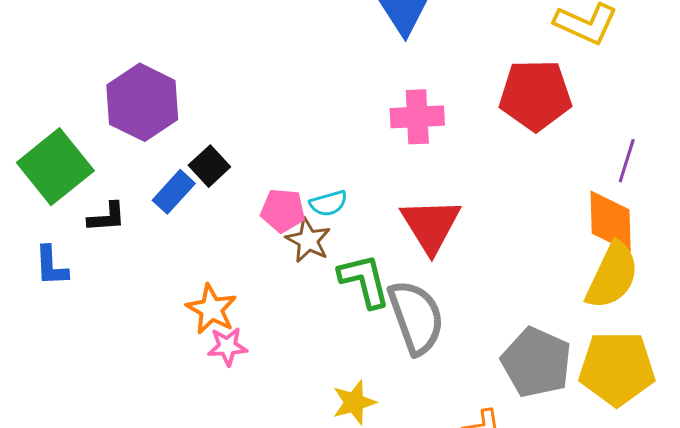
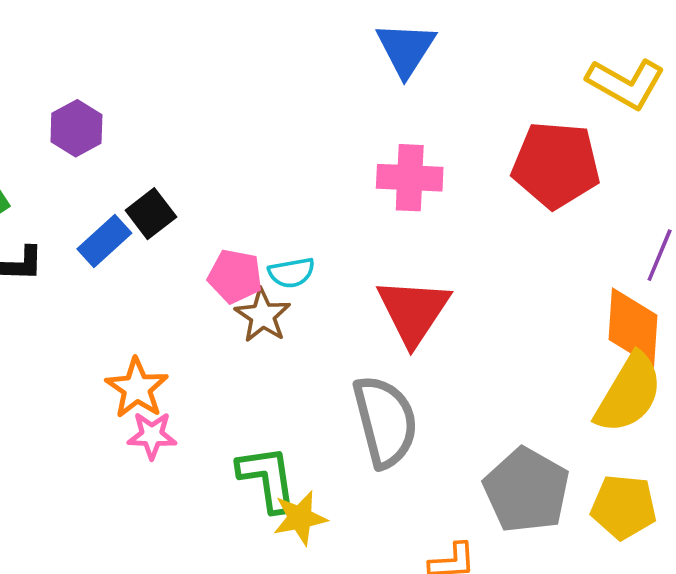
purple hexagon: (142, 102) -> (76, 128), size x0.6
green L-shape: (364, 281) -> (267, 479), moved
yellow pentagon: (617, 368) -> (624, 507), size x0.7

